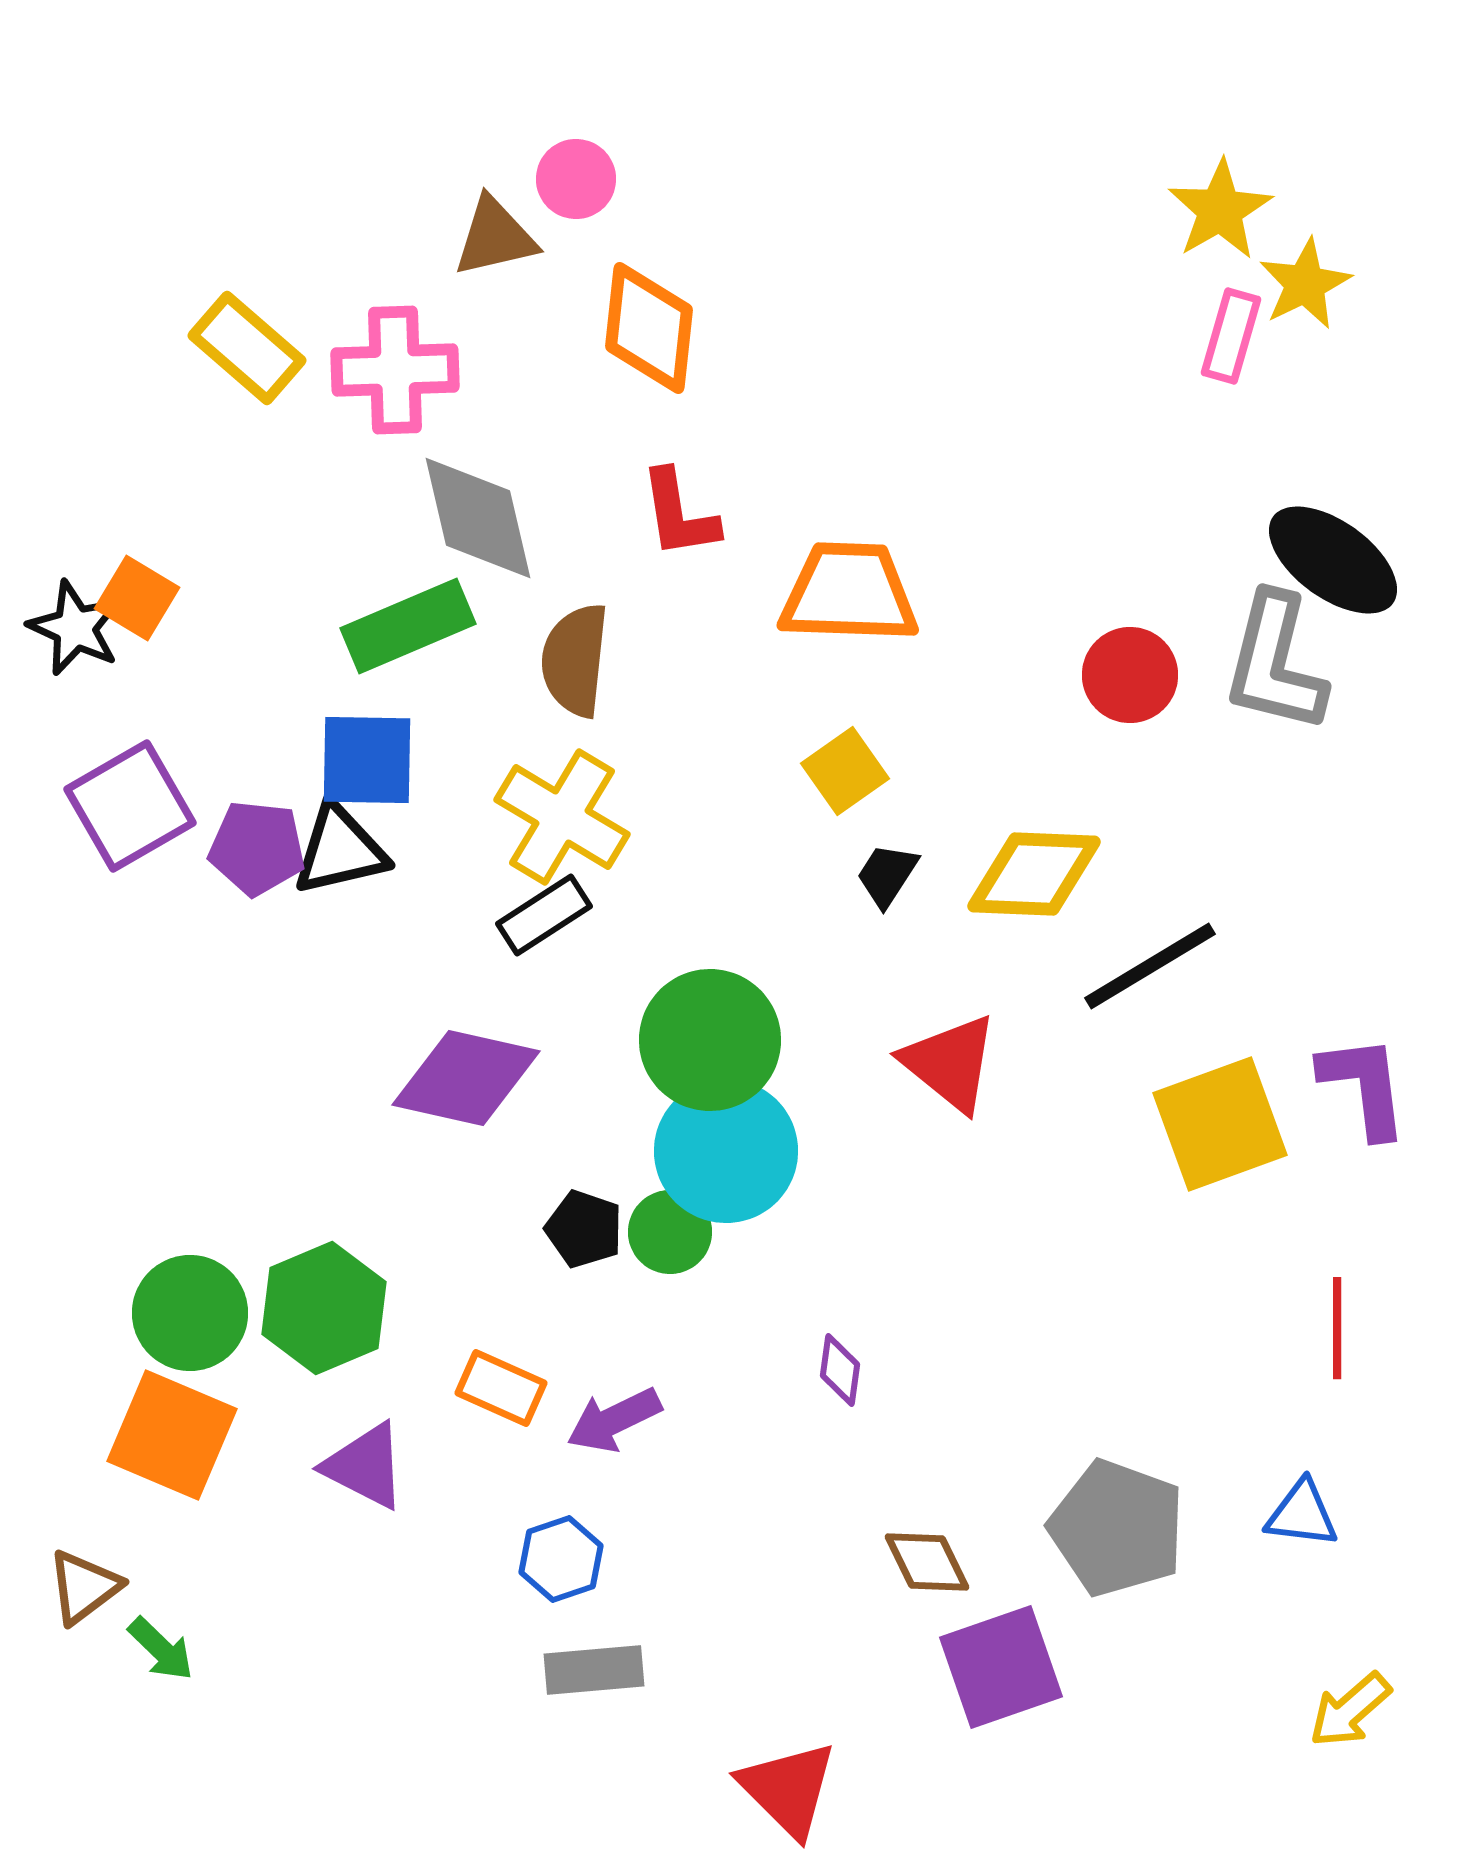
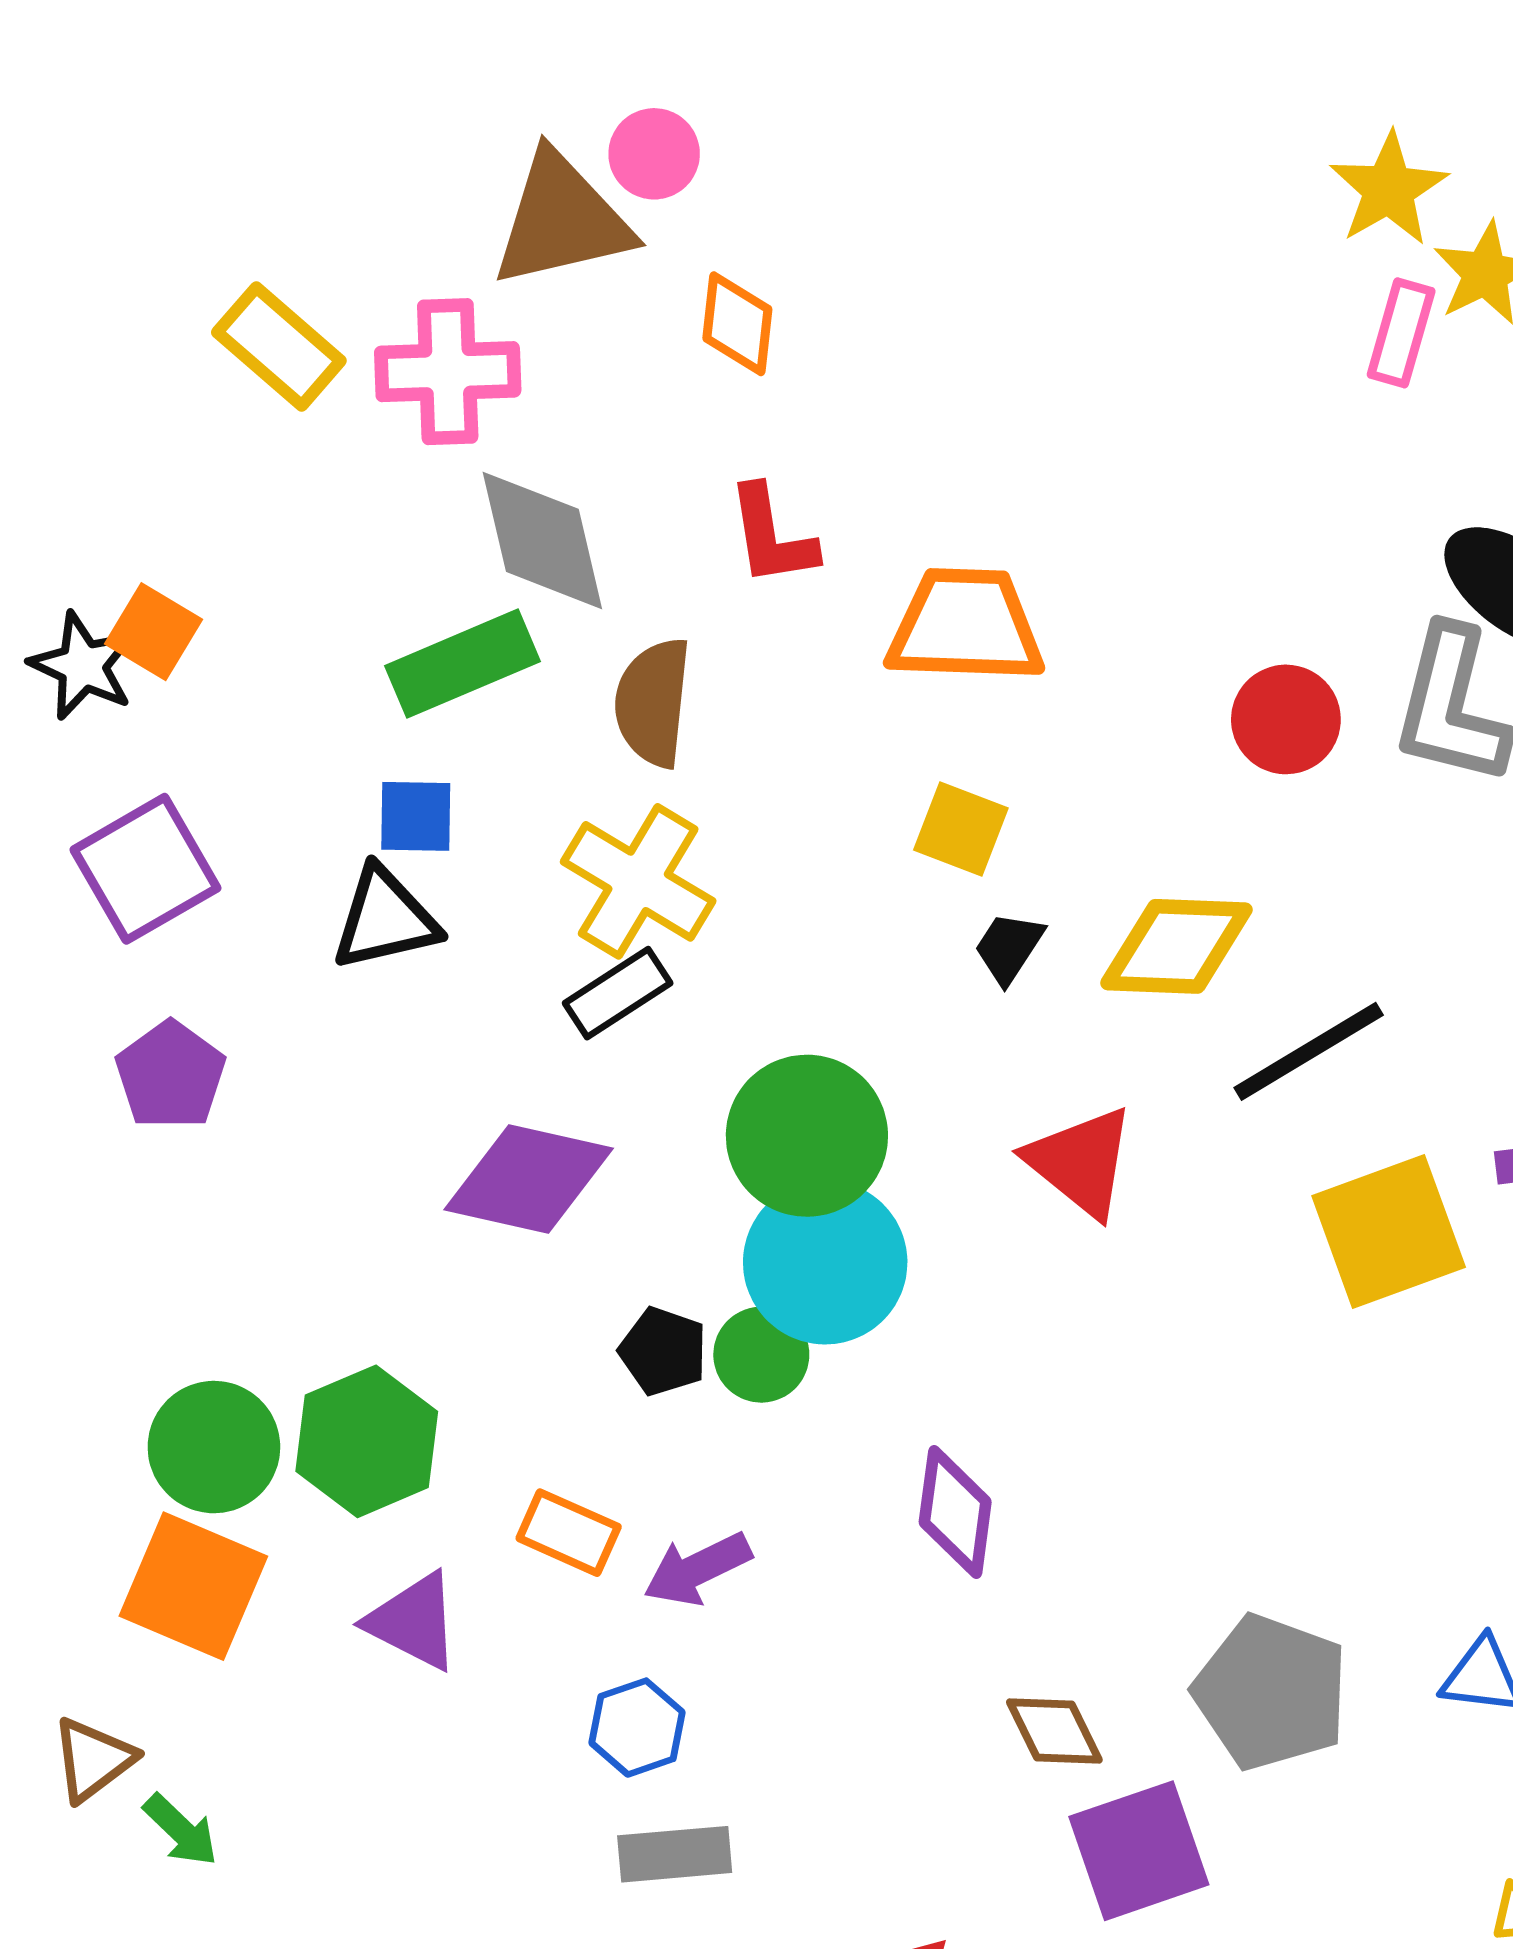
brown triangle: (495, 237) -> (562, 220), size x1.5
orange diamond: (649, 328) -> (737, 324), size x0.7
blue square: (367, 760) -> (416, 816), size x0.7
yellow square: (845, 771) -> (961, 829), turned -34
purple pentagon: (257, 848) -> (171, 1075), moved, turned 30
purple diamond: (840, 1370) -> (955, 1512), size x1.6

